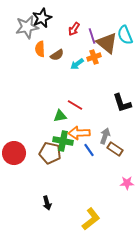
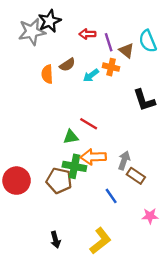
red arrow: (74, 29) -> (87, 34), turned 56
brown triangle: (107, 43) -> (126, 51), size x0.6
orange semicircle: (40, 49) -> (47, 74), moved
orange cross: (94, 57) -> (111, 67), turned 32
black L-shape: (122, 103) -> (144, 100), moved
blue line: (89, 150) -> (111, 196), moved
yellow L-shape: (91, 219) -> (100, 241), moved

